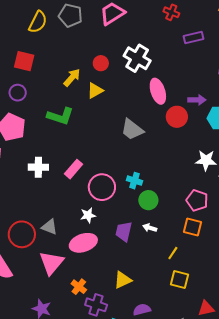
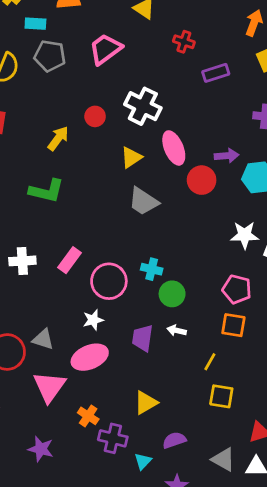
yellow triangle: (95, 91) -> (131, 157), moved

